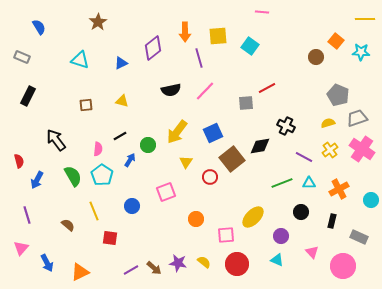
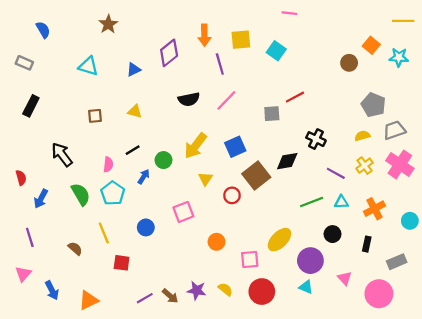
purple circle: (281, 236) -> (310, 261), size x1.5
gray rectangle: (359, 237) -> (397, 262), turned -48

